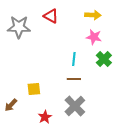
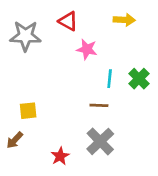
pink star: (94, 37) -> (87, 49), moved
cyan line: (74, 59) -> (110, 79), moved
yellow square: (34, 89) -> (28, 111), moved

